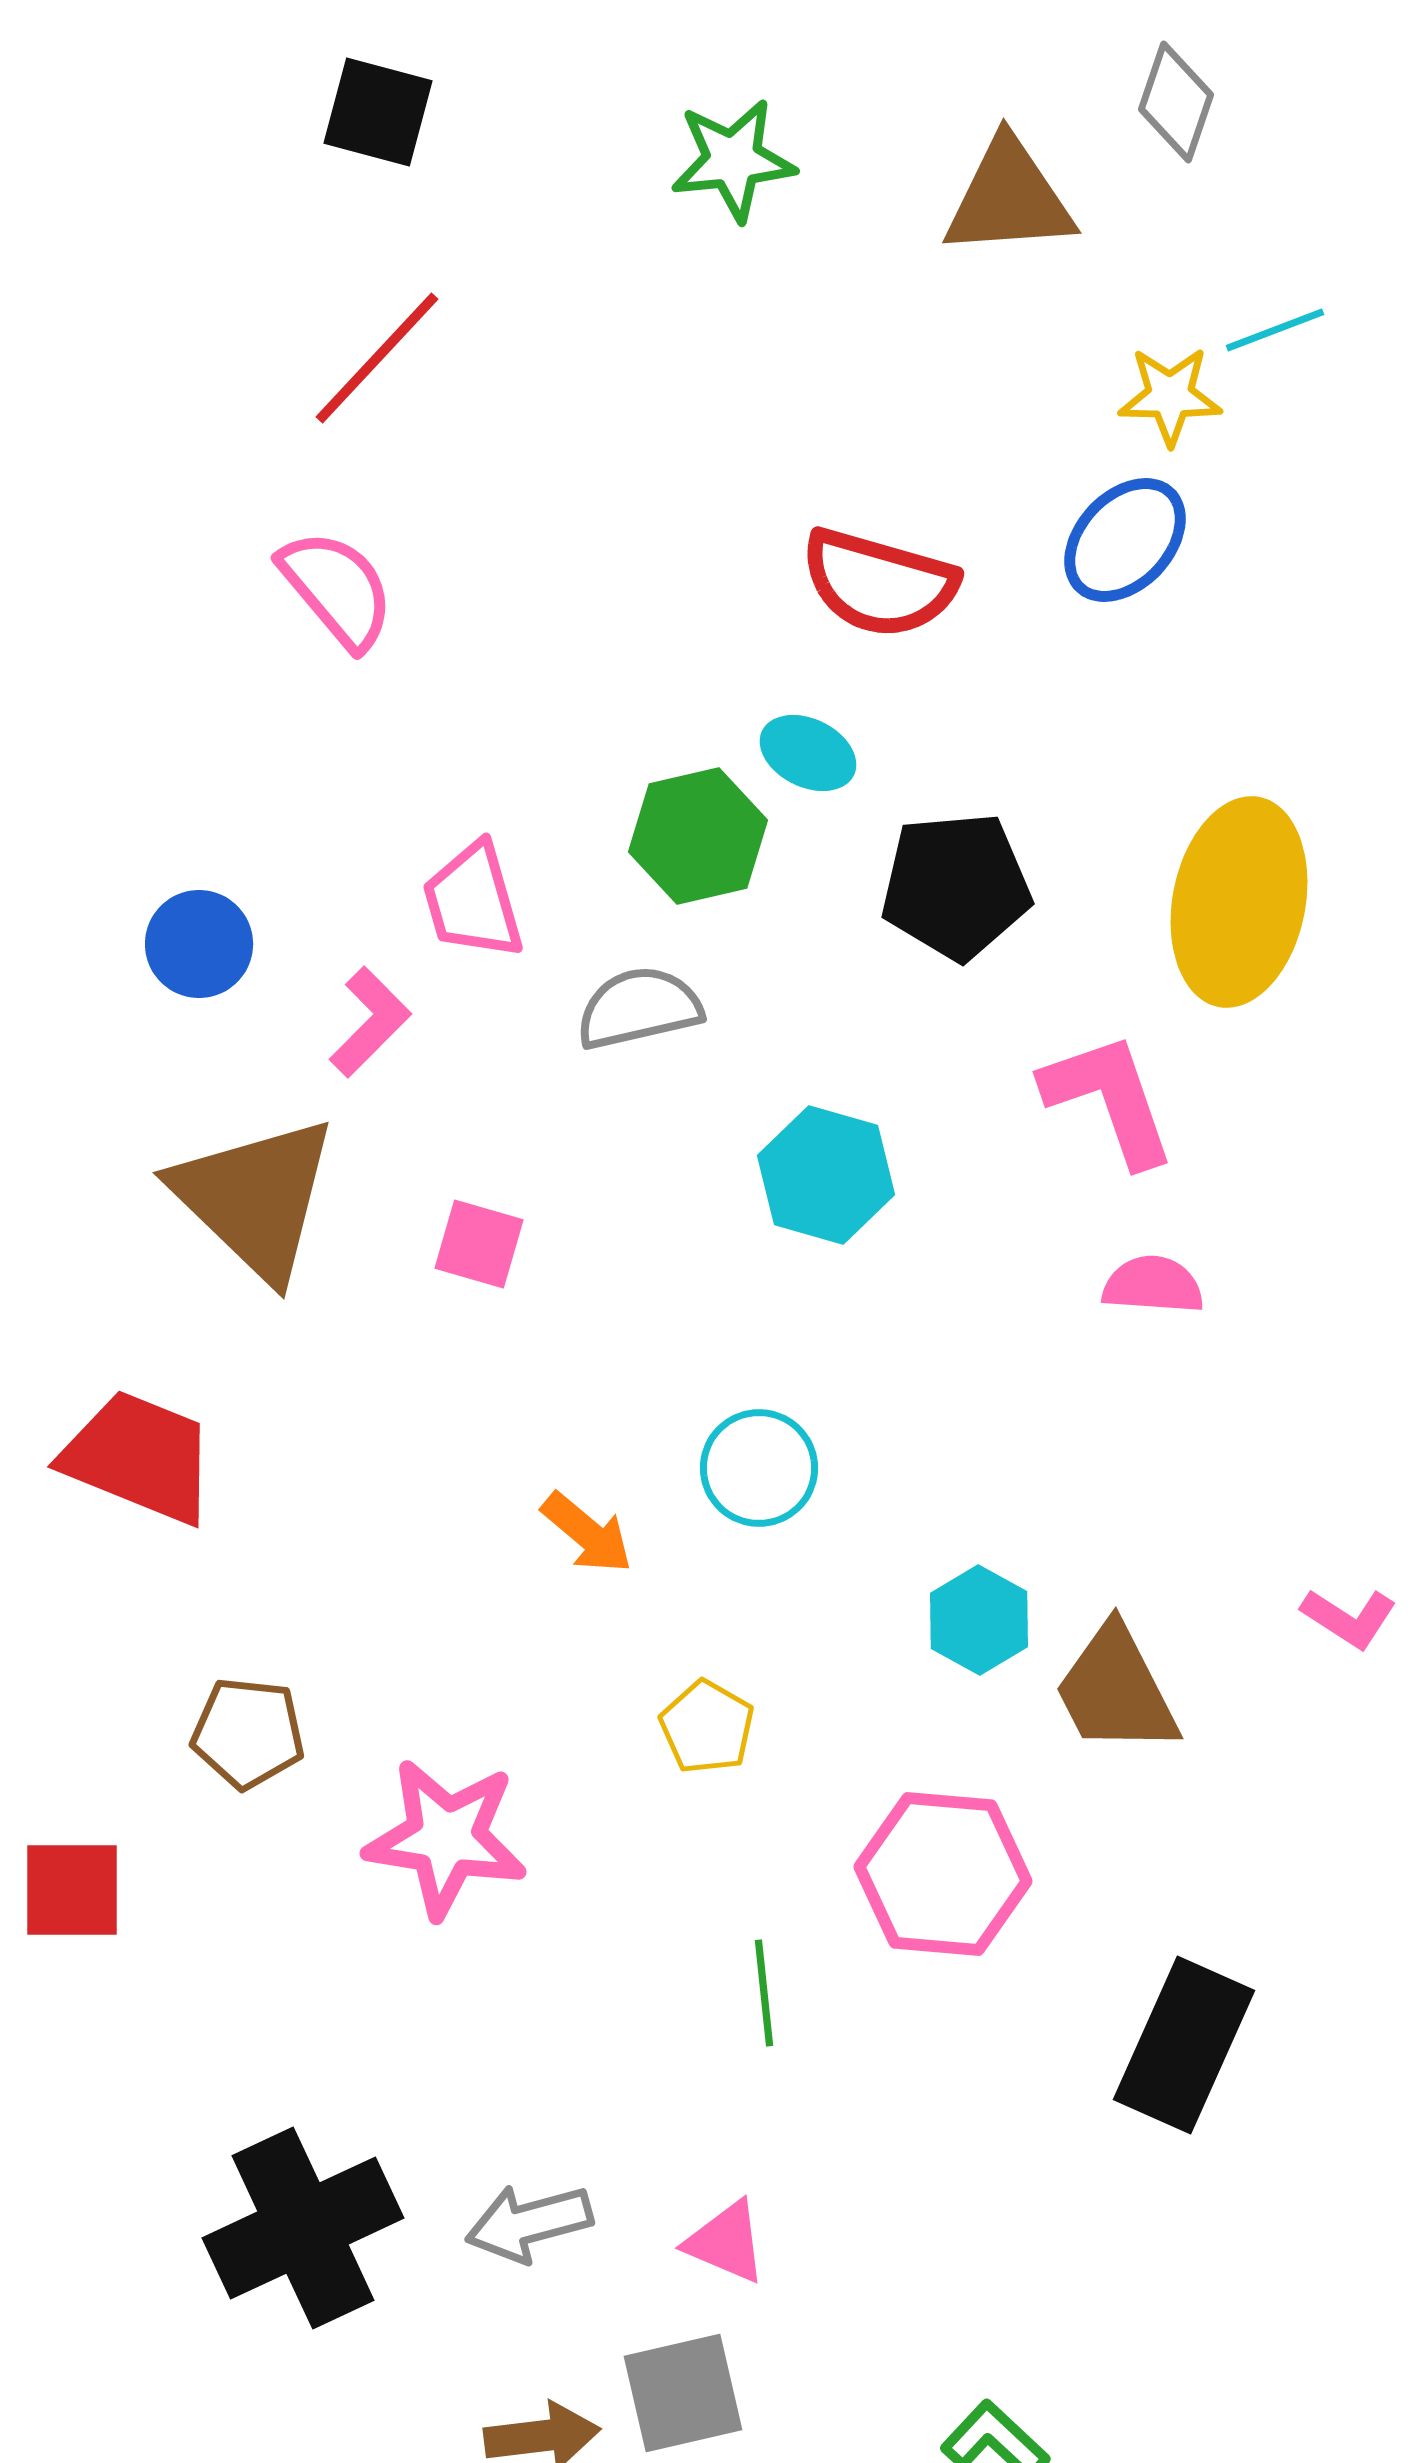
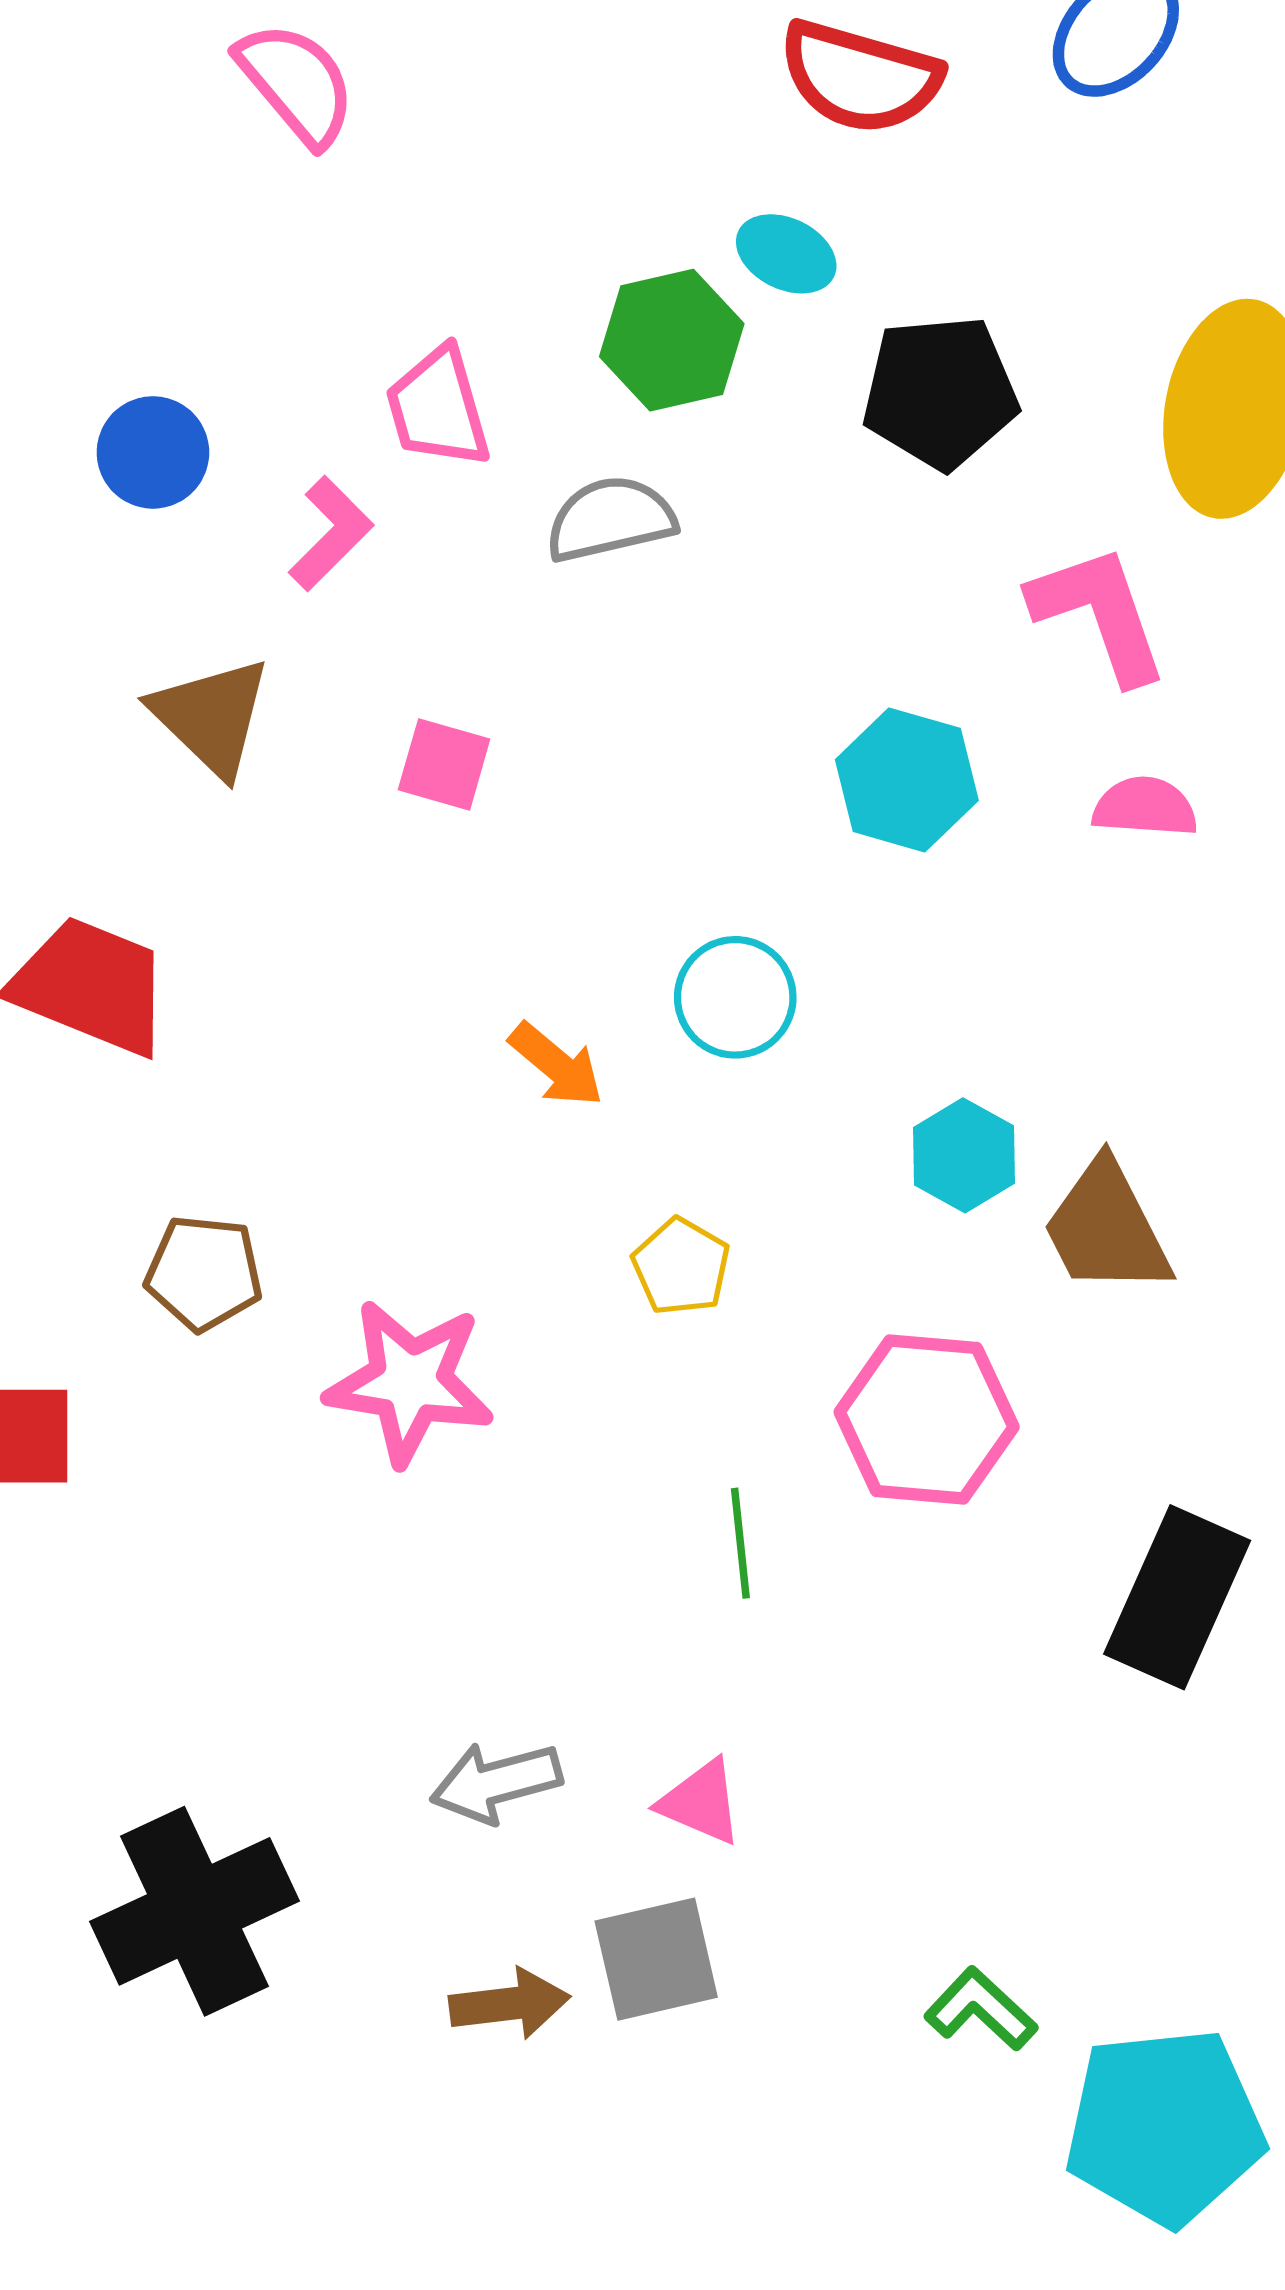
cyan hexagon: (826, 1175) -> (907, 780), moved
brown triangle: (255, 1198) -> (211, 717), size x0.7
black cross: (303, 2228) -> (195, 1911), moved

